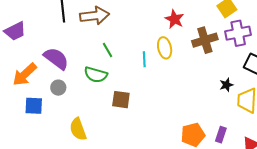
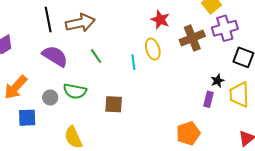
purple semicircle: (56, 58) -> (55, 56), moved
green semicircle: (96, 75) -> (75, 91), moved
purple rectangle: (221, 135) -> (208, 99), moved

